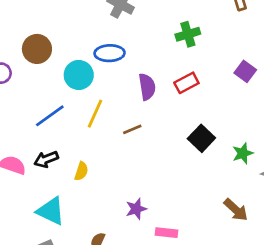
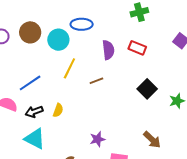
brown circle: (37, 49) -> (30, 32), moved
red rectangle: (186, 83) -> (137, 48), turned 48
blue line: (50, 116) -> (30, 83), moved
black arrow: (46, 159) -> (34, 112), moved
brown arrow: (236, 210) -> (152, 140), moved

